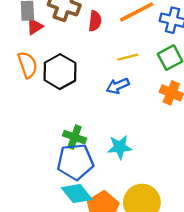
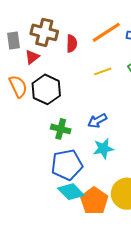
red triangle: (35, 26) -> (32, 57), moved
blue arrow: (118, 86) -> (97, 121), moved
green cross: (75, 137) -> (61, 129), moved

